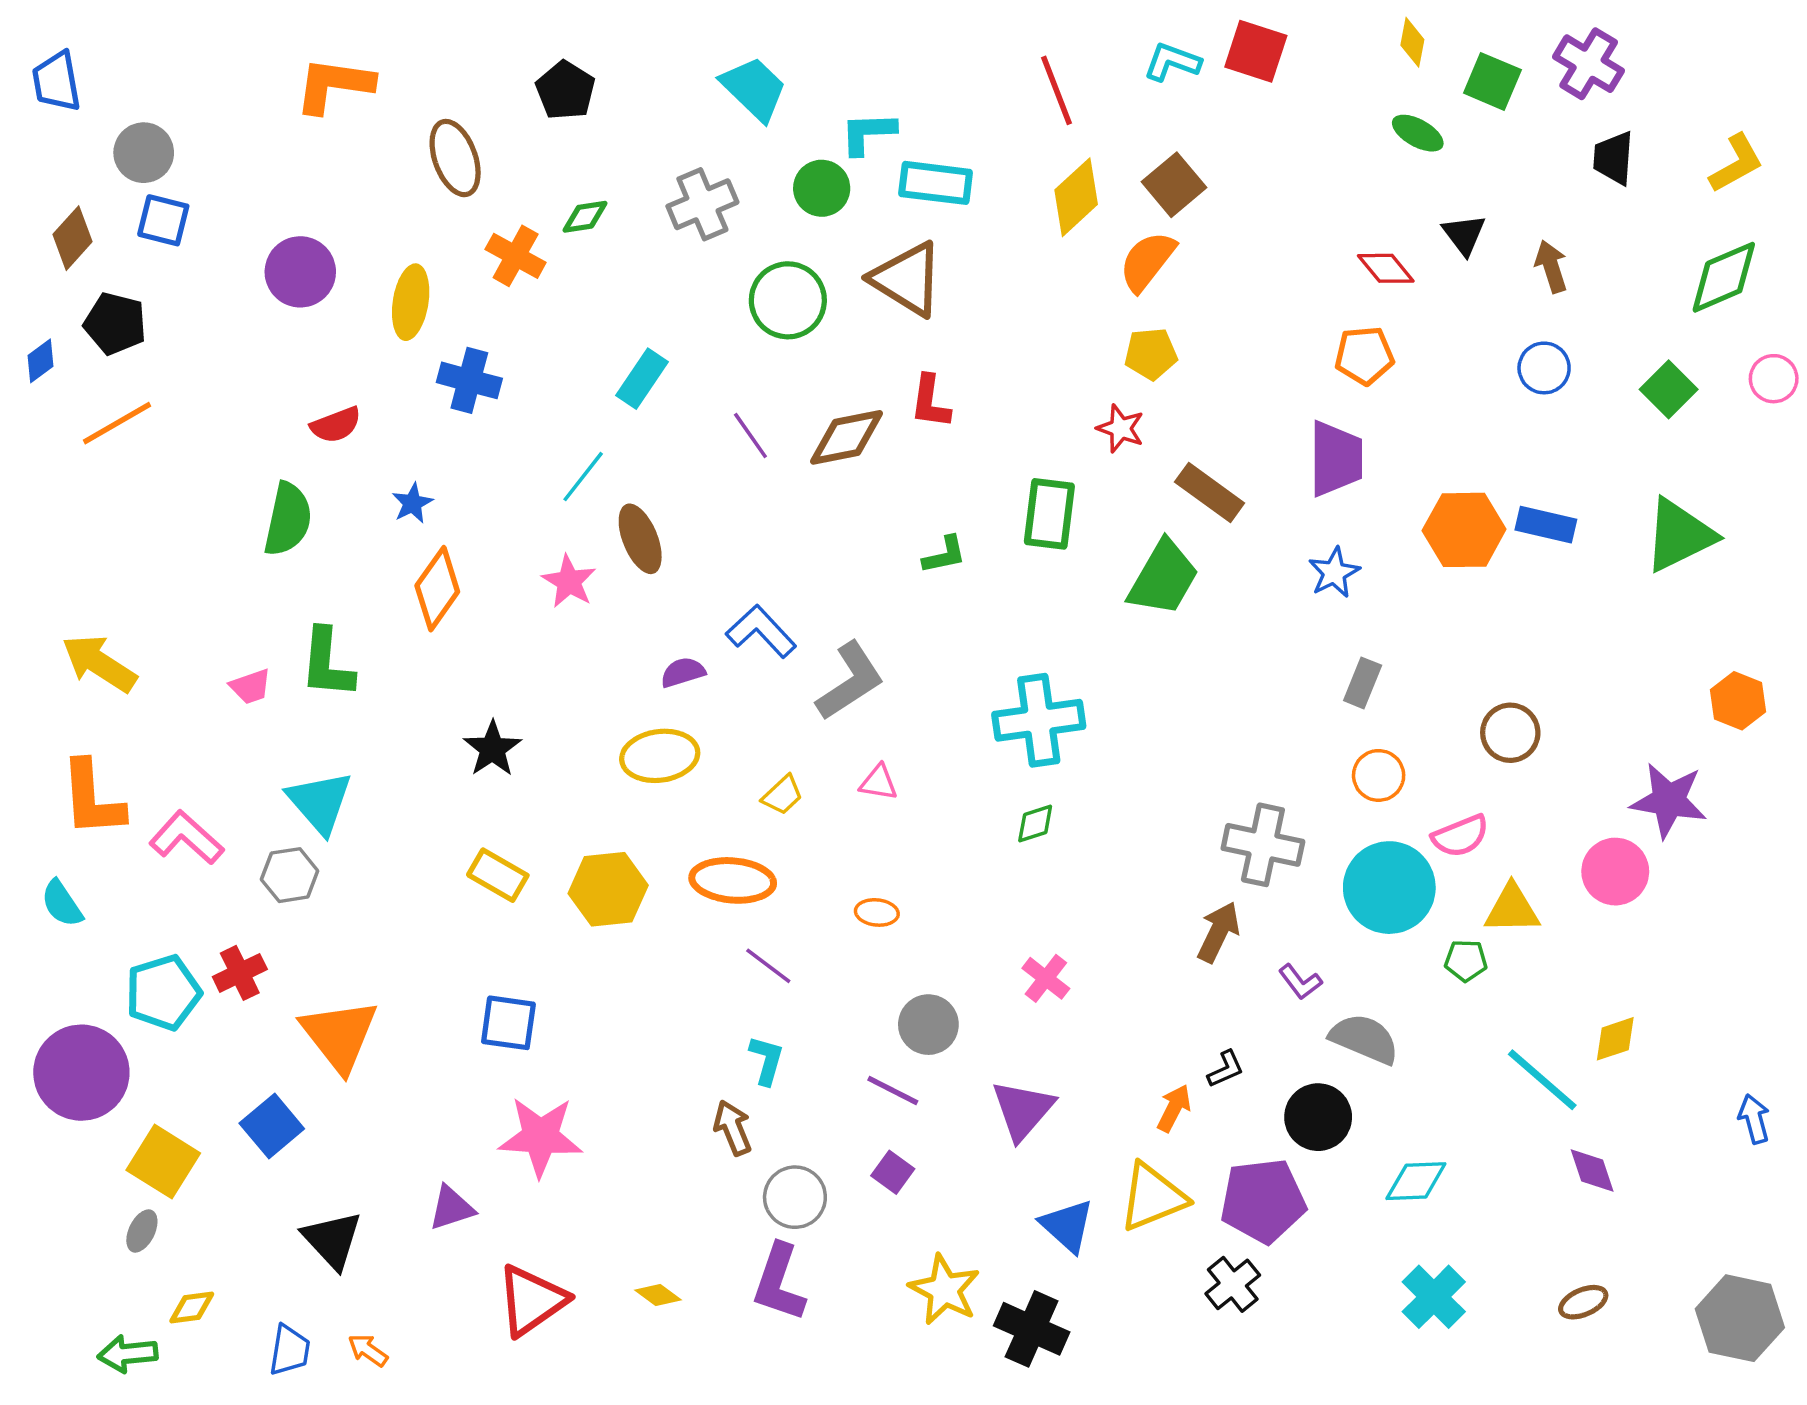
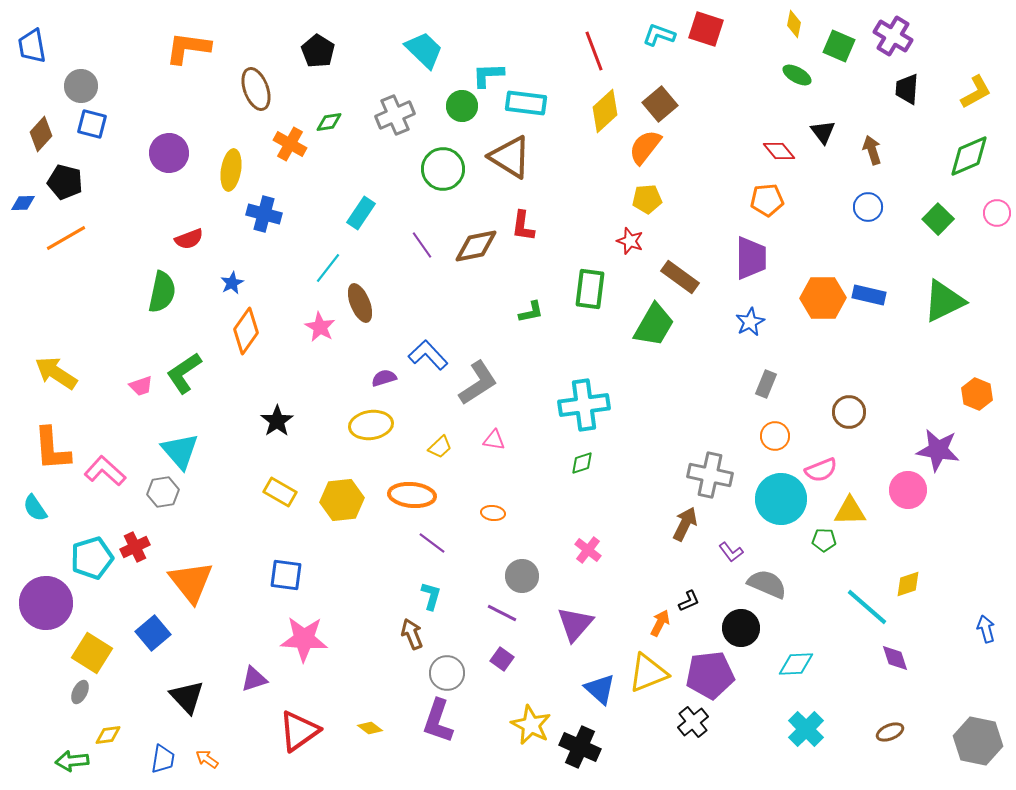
blue diamond: (40, 361) -> (23, 203), turned 35
green L-shape: (327, 663) -> (184, 373), turned 51

